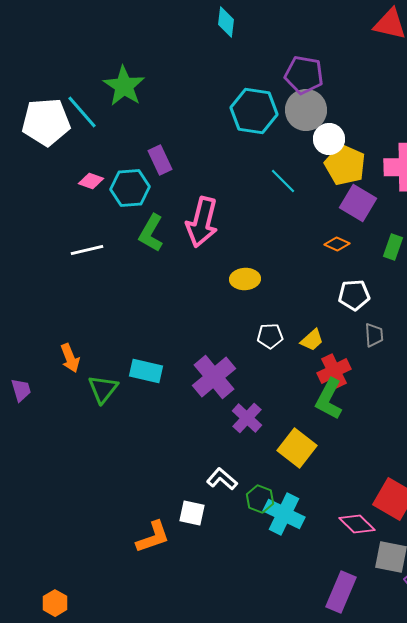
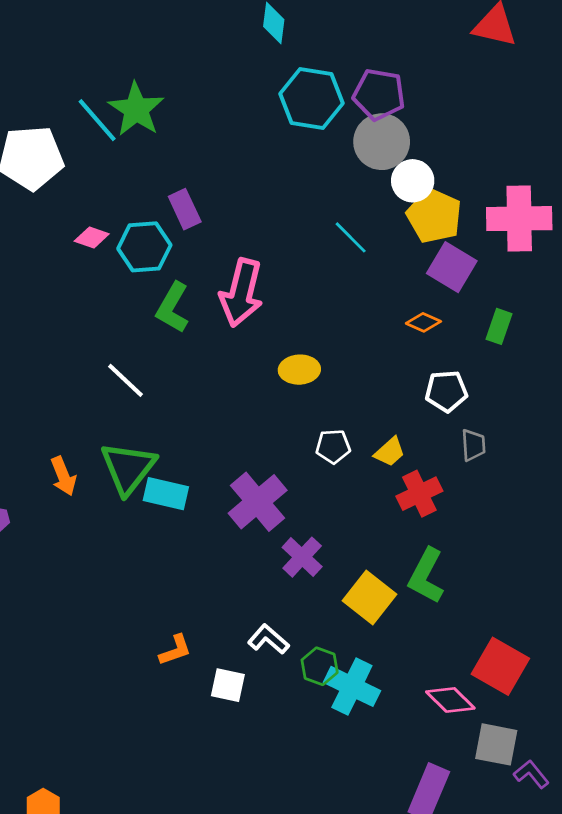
cyan hexagon: (254, 111) -> (312, 99), moved
cyan line: (82, 112) -> (97, 120), moved
white line: (87, 250) -> (125, 380), moved, turned 56
green triangle: (103, 389) -> (128, 468), moved, size x1.4
green L-shape: (329, 399) -> (426, 576), moved
orange L-shape: (153, 537) -> (175, 650), moved, size x0.7

